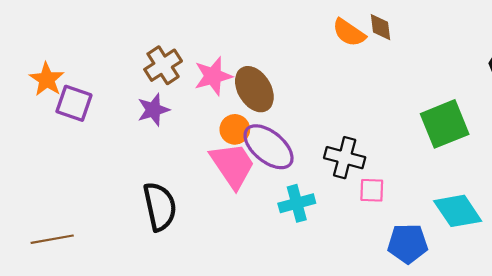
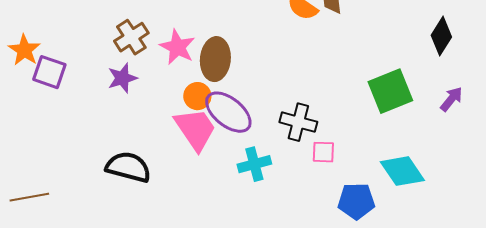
pink star: (213, 76) -> (177, 47), turned -30
brown ellipse: (254, 89) -> (215, 59), turned 36
black semicircle: (160, 207) -> (128, 167), turned -63

